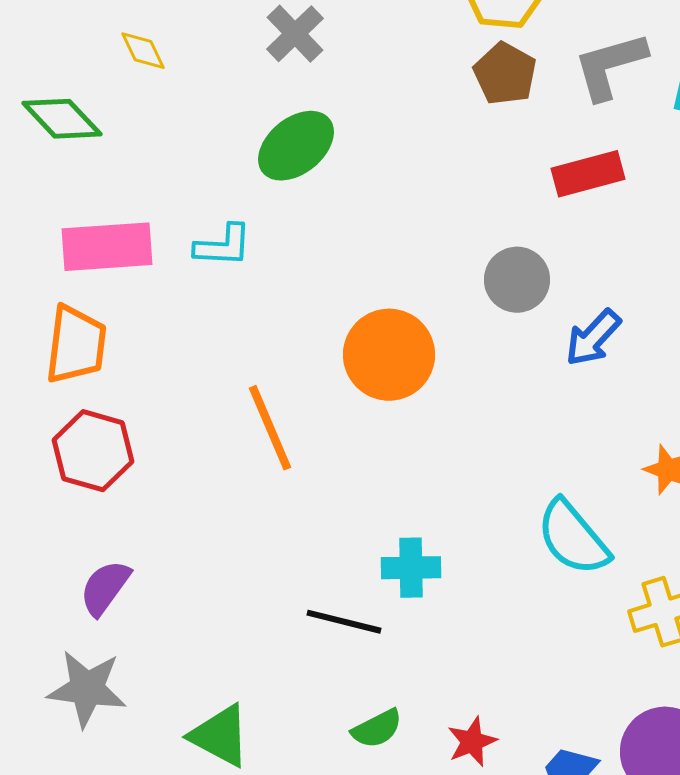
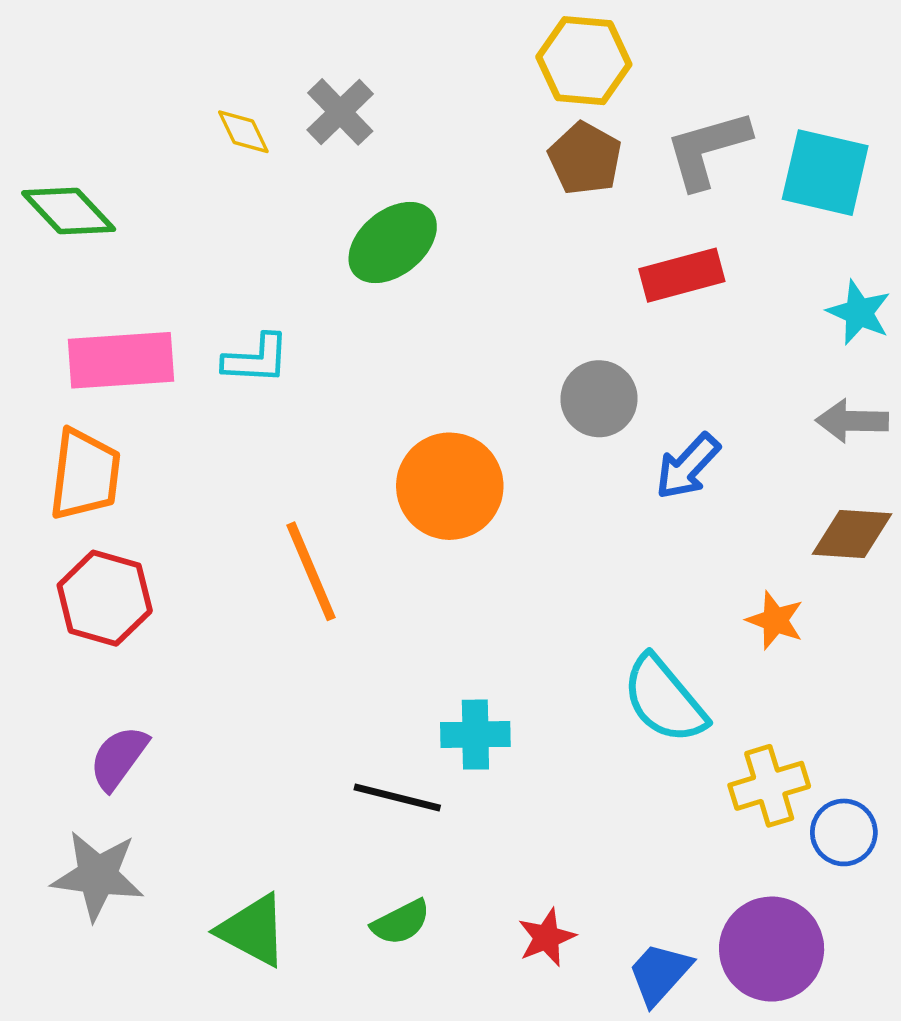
yellow diamond: (143, 51) -> (243, 132), moved
green ellipse: (296, 146) -> (393, 243), moved
green semicircle: (377, 729) -> (401, 922), moved

